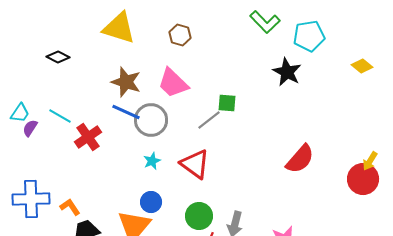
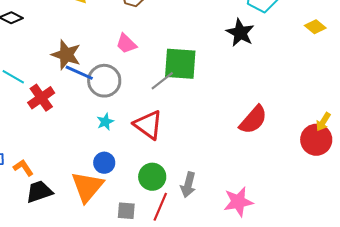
brown star: (126, 82) -> (66, 55), moved
pink trapezoid: (173, 83) -> (126, 44), size x0.7
green square: (227, 103) -> (180, 64), size x1.8

